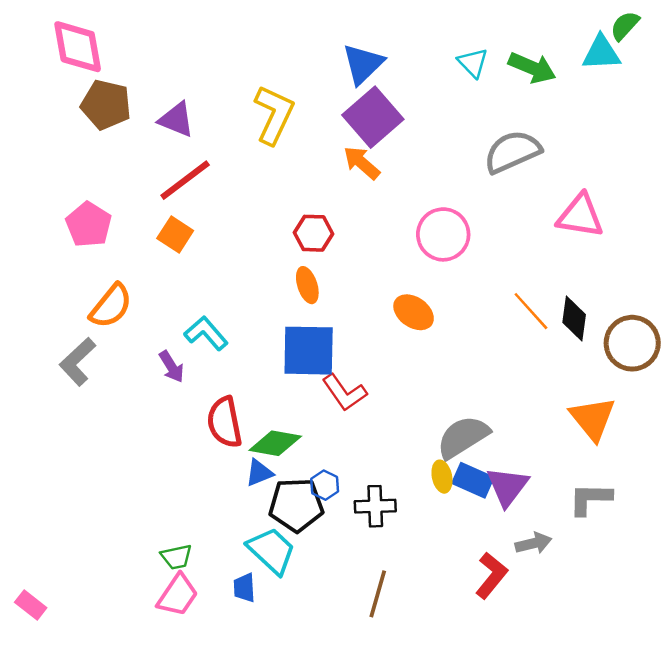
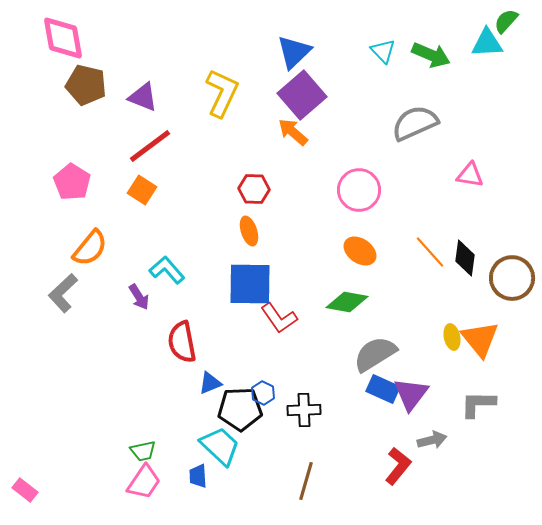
pink triangle: (580, 216) -> (470, 175), size x0.7
orange ellipse: (414, 312) -> (360, 251), moved
green diamond: (275, 443) -> (347, 302), moved
yellow ellipse: (442, 477) -> (452, 337), moved

